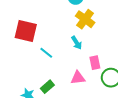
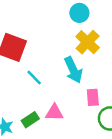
cyan arrow: (77, 43) -> (73, 70), size x1.5
pink triangle: (78, 78) -> (54, 112), moved

